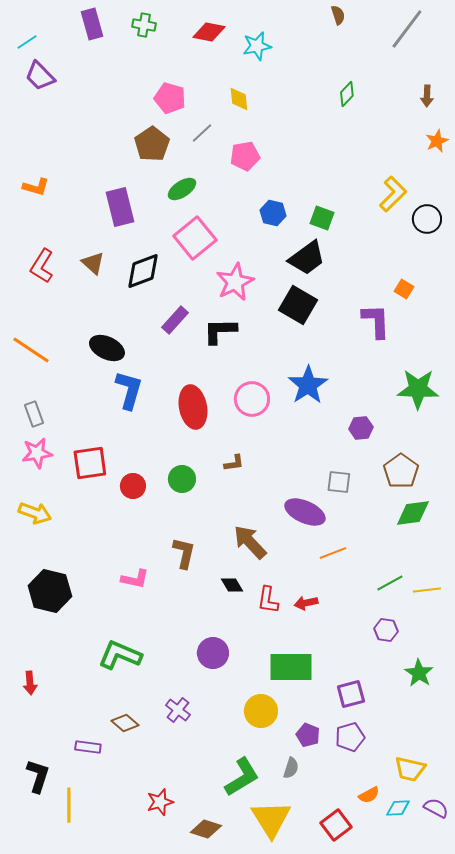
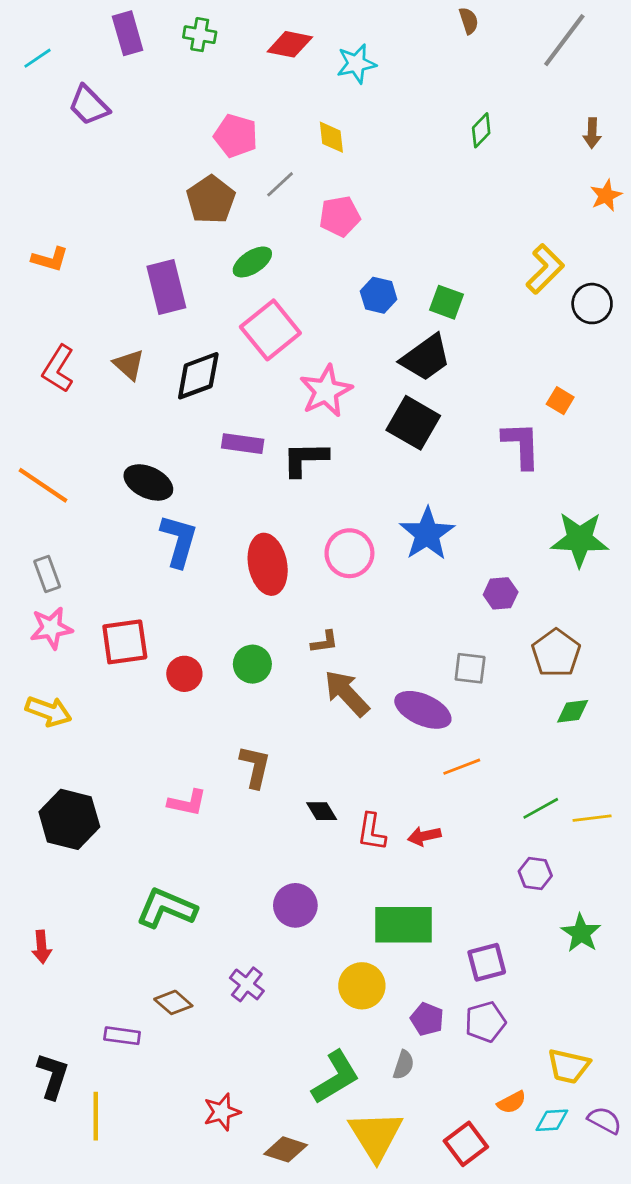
purple trapezoid: (40, 76) -> (89, 105), moved
purple rectangle: (175, 320) -> (243, 444), turned 56
green diamond: (413, 513) -> (573, 711), size x0.7
brown arrow: (250, 542) -> (347, 693), moved

